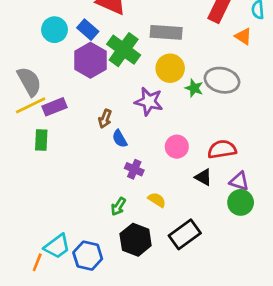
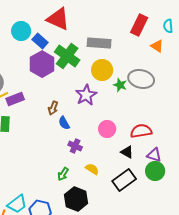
cyan circle: (55, 30) -> (21, 31), moved
purple star: (149, 101) -> (86, 95), turned 30
black rectangle: (185, 234) -> (124, 180), moved

